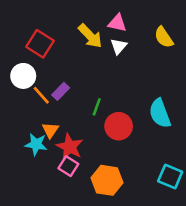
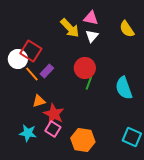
red square: (40, 44) -> (31, 51), moved
green line: (97, 107) -> (89, 83), moved
red circle: (119, 126) -> (85, 68), moved
orange triangle: (50, 130) -> (39, 101), turned 40
cyan star: (36, 144) -> (28, 133), moved

